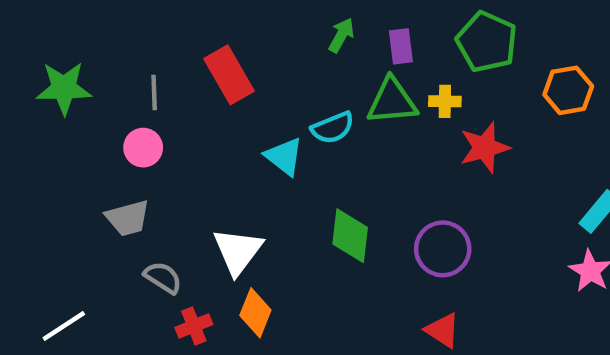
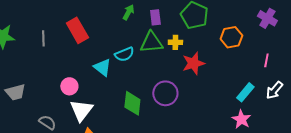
pink circle: (143, 148) -> (69, 86), moved
gray trapezoid: (128, 218) -> (15, 92), moved
purple circle: (443, 249) -> (165, 93), moved

